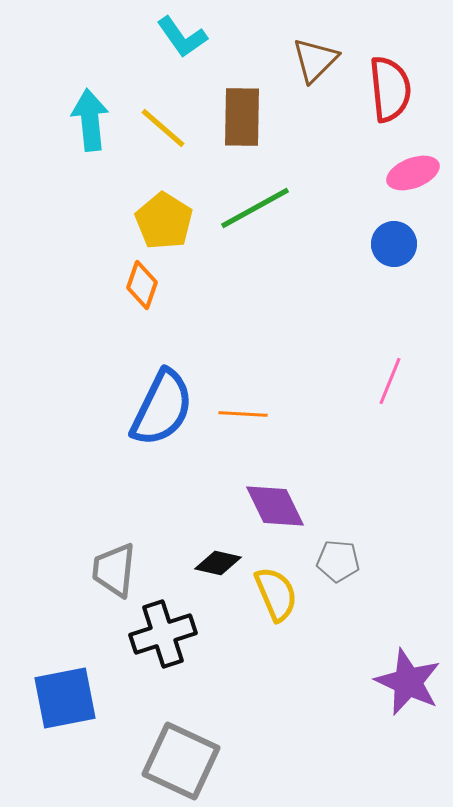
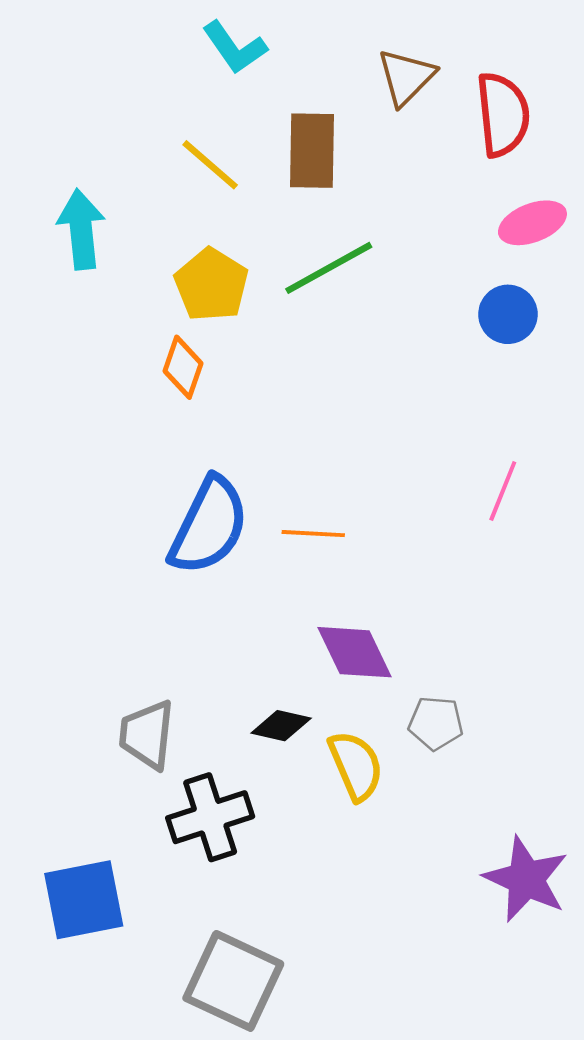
cyan arrow: (90, 120) -> (81, 229), moved

